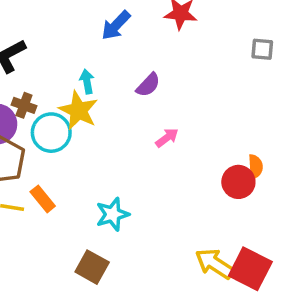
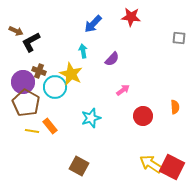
cyan arrow: (87, 82) -> (83, 51), moved
red circle: (238, 182) -> (143, 116), moved
cyan star: (112, 214) -> (91, 118), moved

